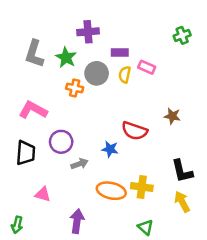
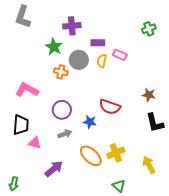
gray L-shape: (34, 54) -> (23, 17), moved
brown star: (172, 116) -> (149, 95), moved
purple circle: (61, 142) -> (62, 110), moved
black L-shape: (182, 171) -> (155, 123), moved
yellow cross: (142, 187) -> (116, 153), turned -30
orange ellipse: (111, 191) -> (91, 156), turned 30
pink triangle: (43, 194) -> (35, 143), moved
purple arrow: (77, 221) -> (54, 169), moved, turned 42

